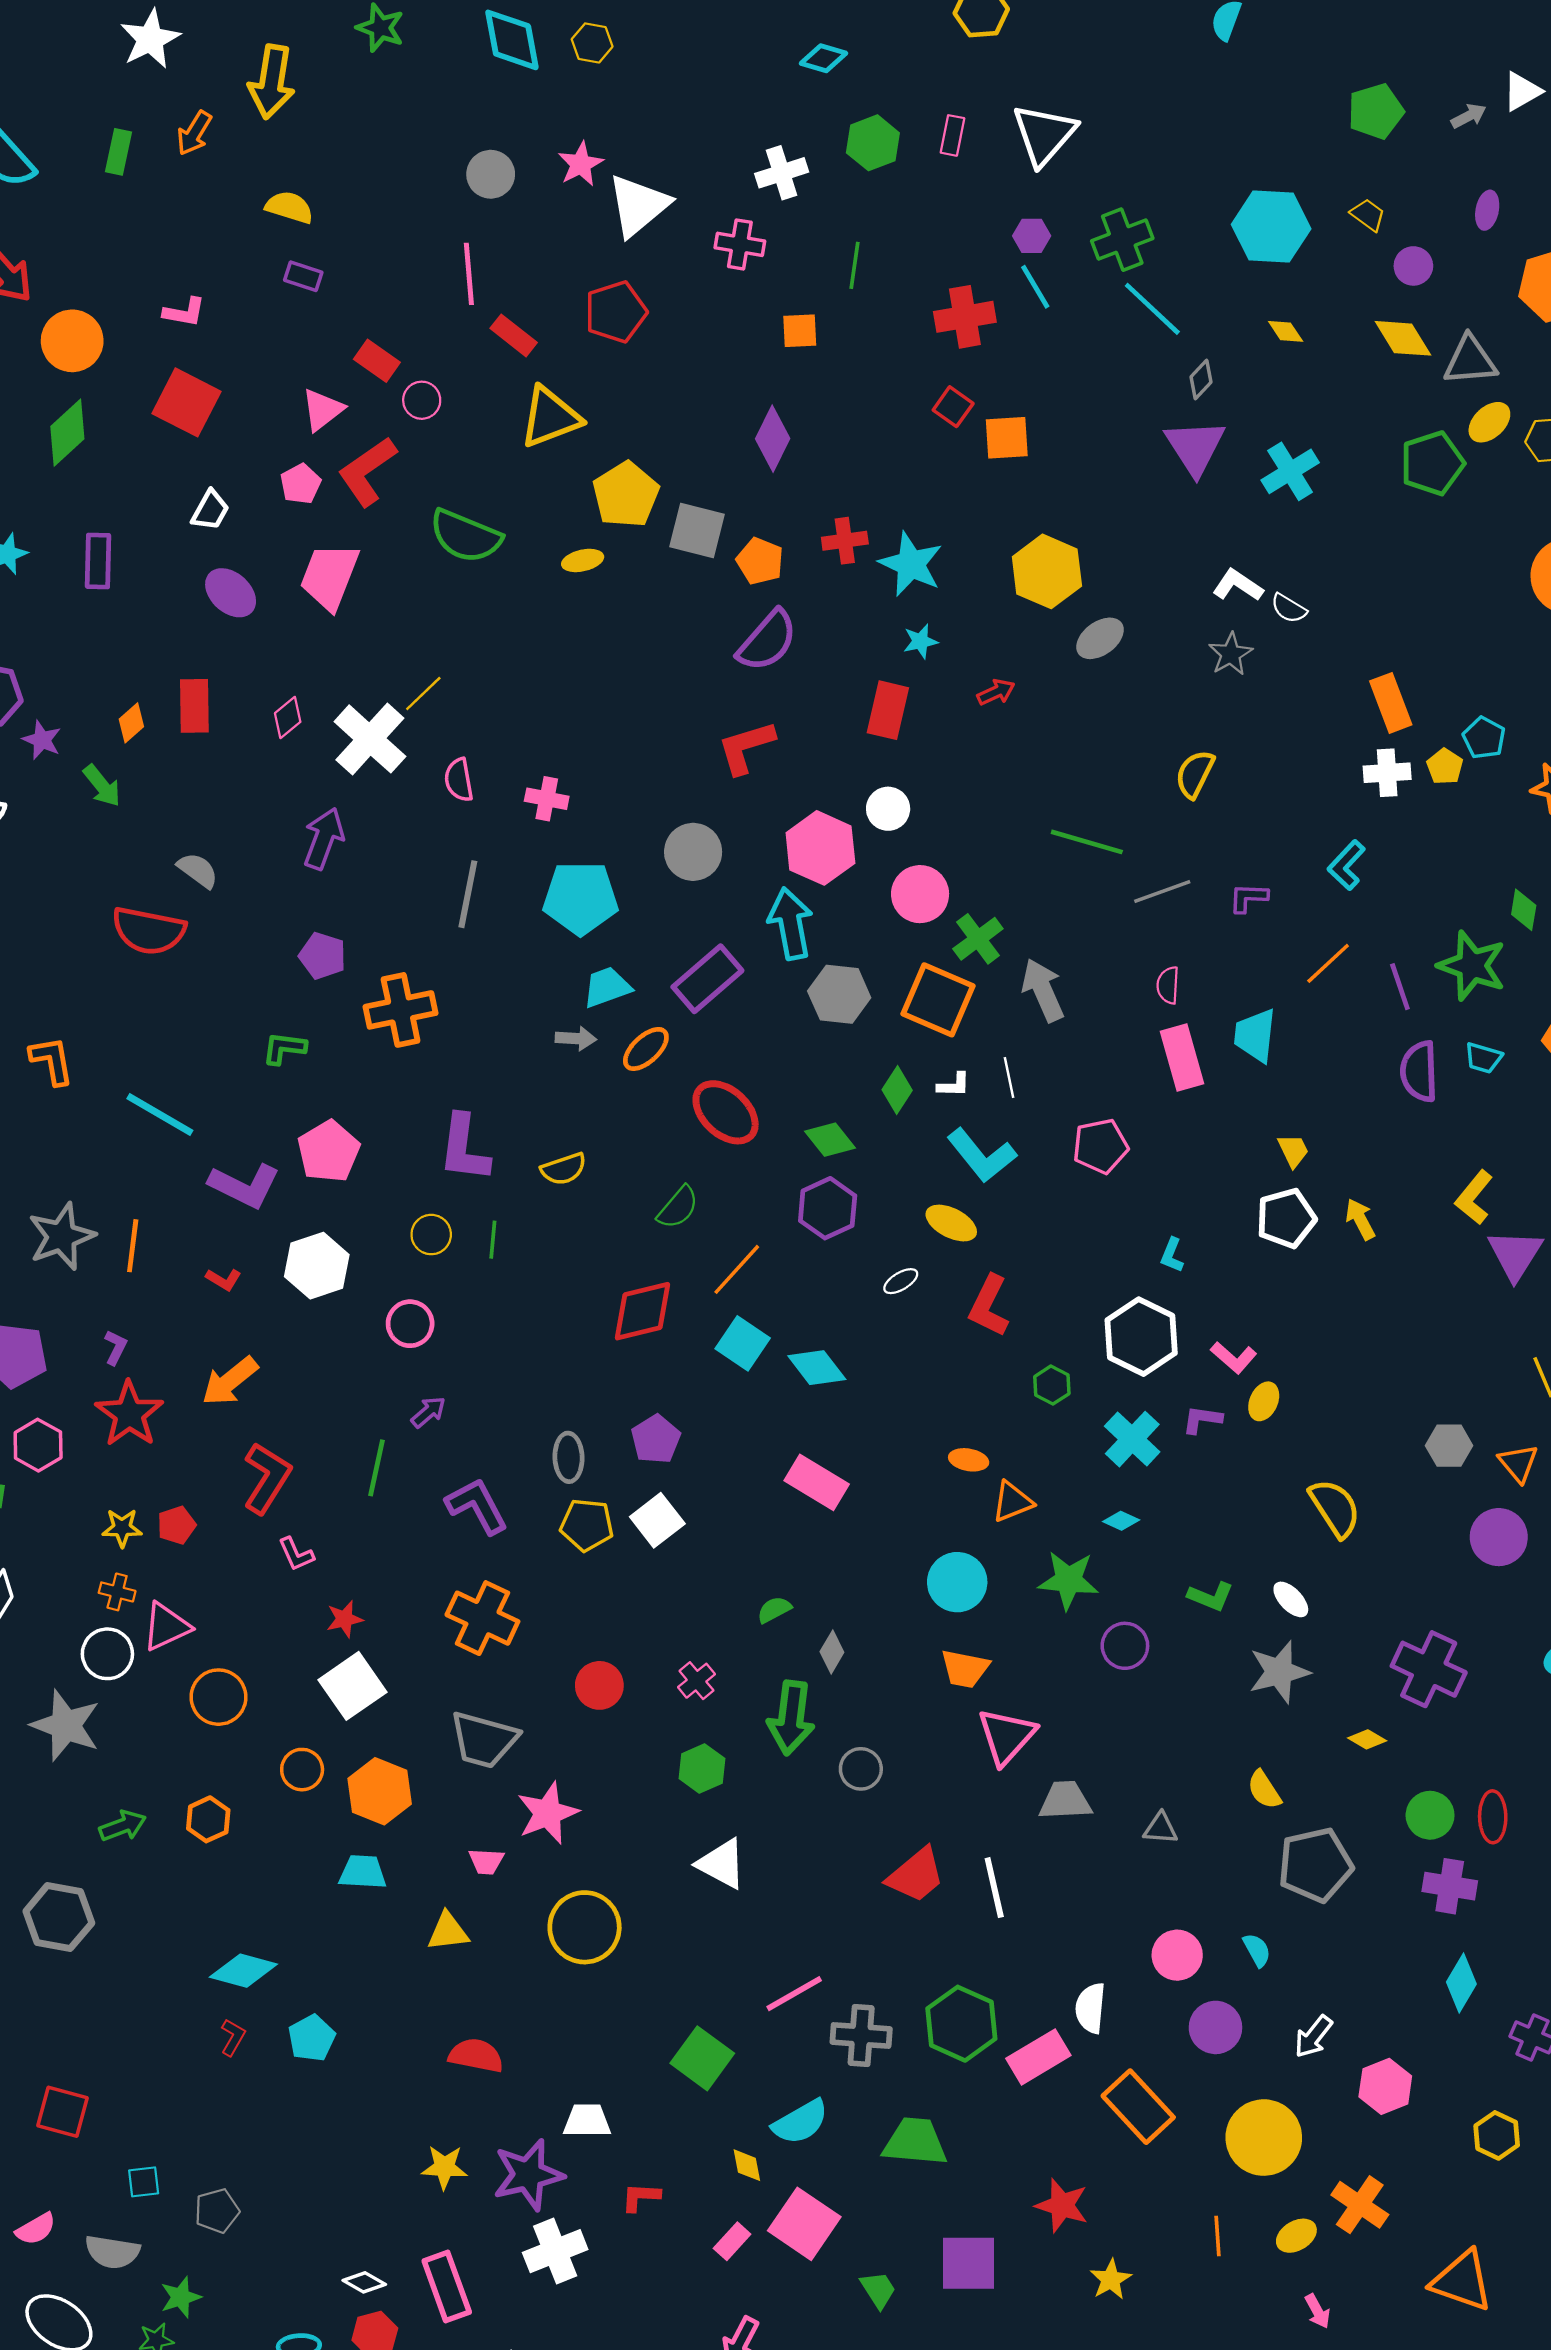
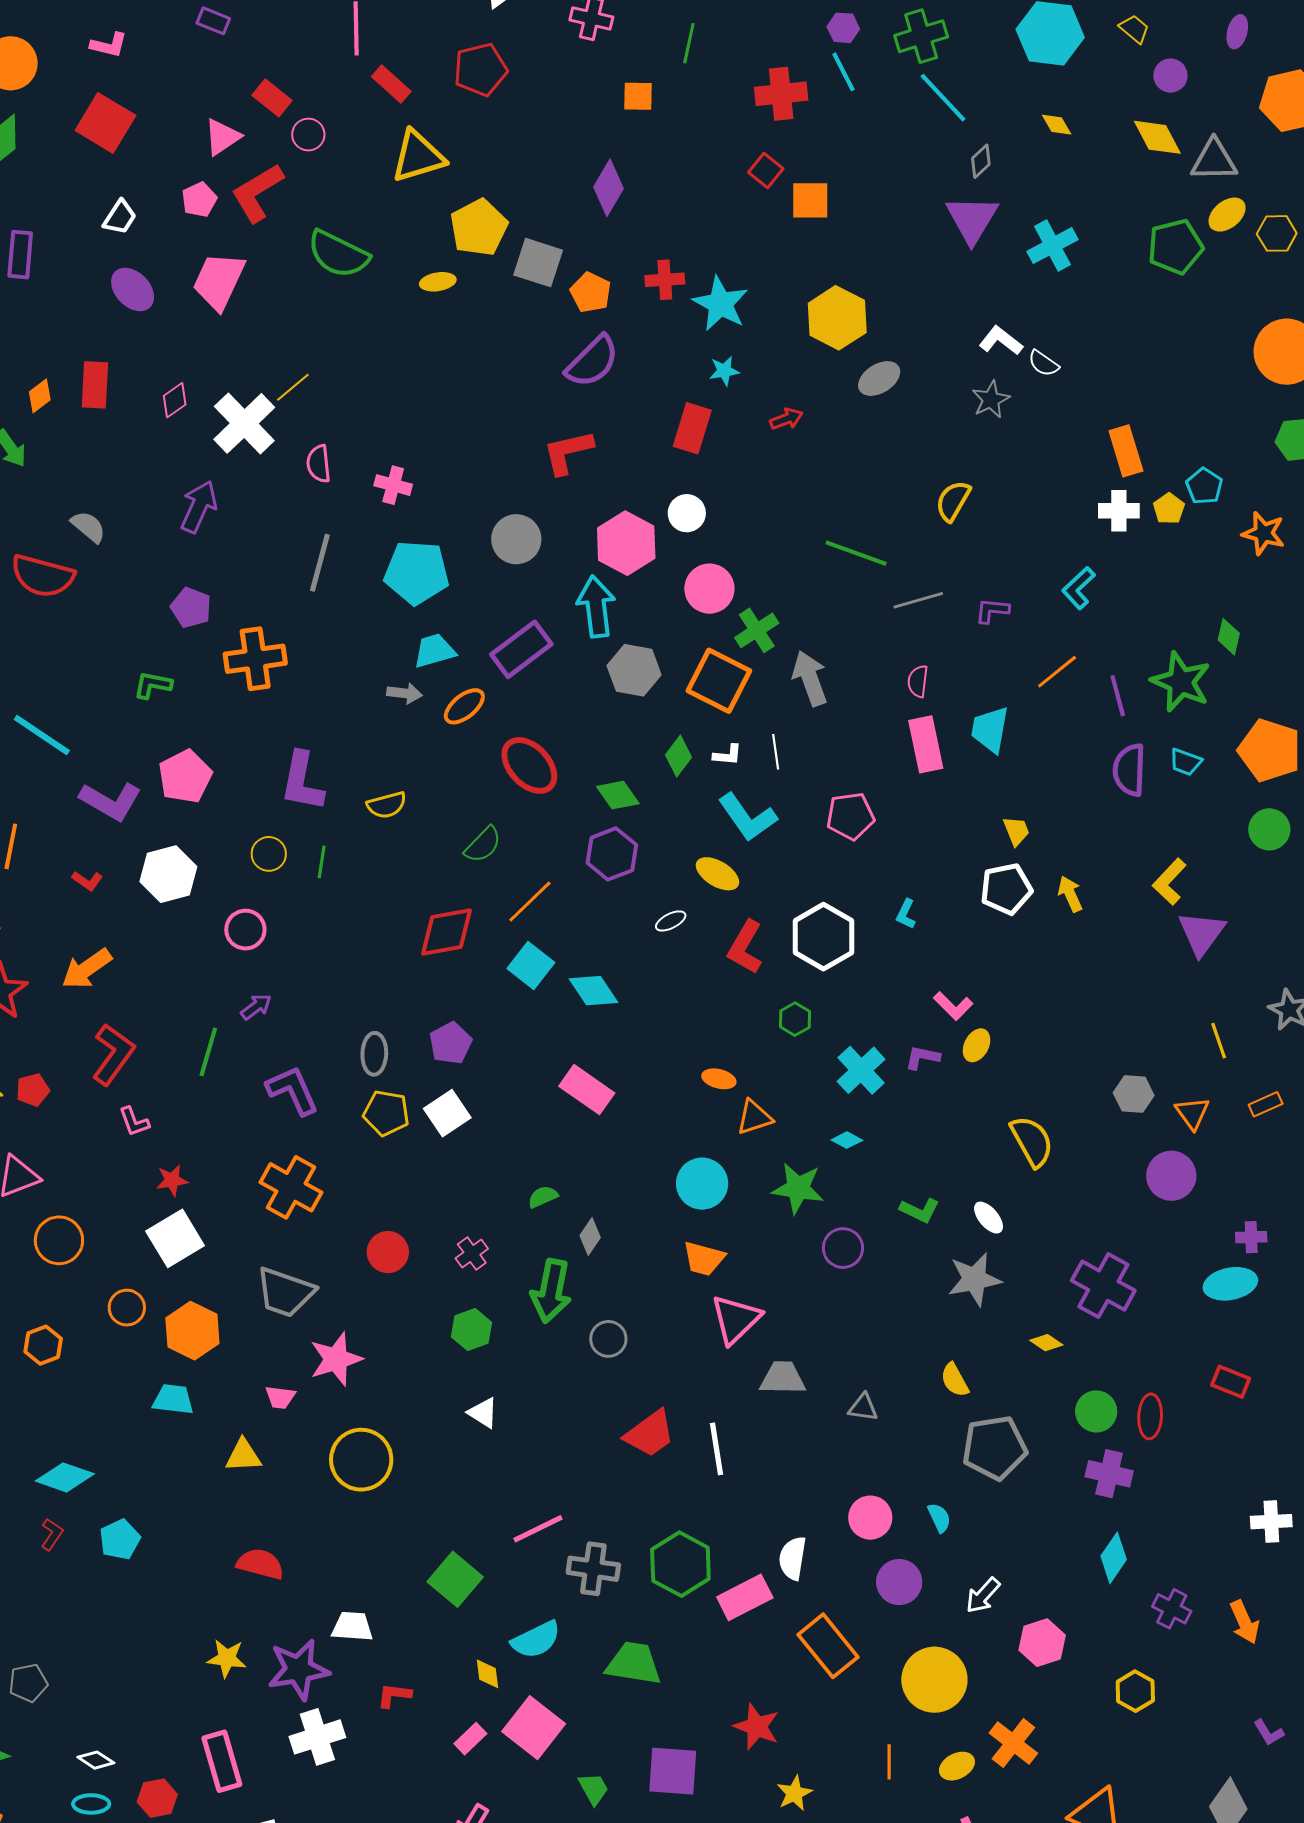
white hexagon: (1141, 1337) -> (823, 937), moved
white triangle: (722, 1864) -> (483, 1413), size x0.7
white diamond: (364, 2282) -> (96, 1760), moved

